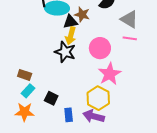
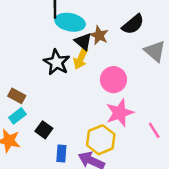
black triangle: (70, 22) -> (83, 42), turned 42
pink line: (130, 38) -> (154, 130), moved, turned 40
black star: (65, 52) -> (57, 62), moved

